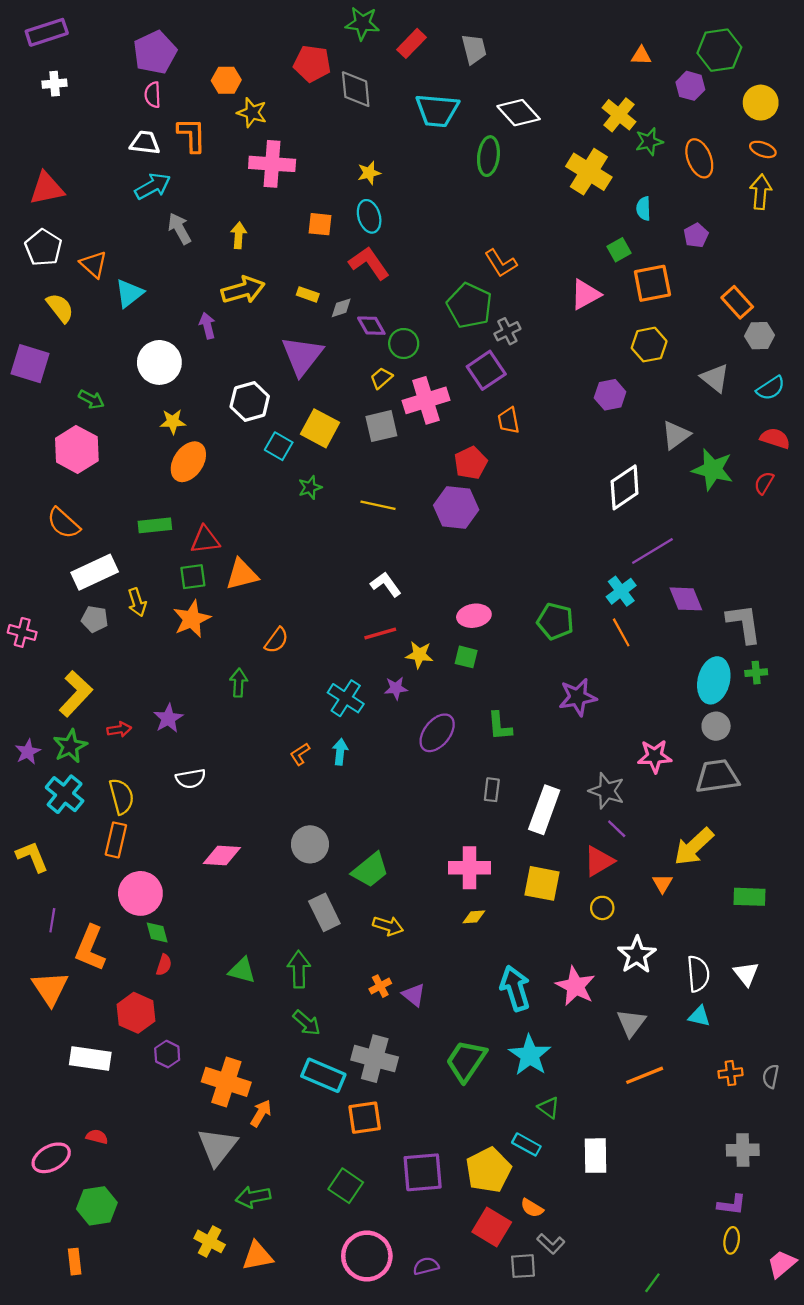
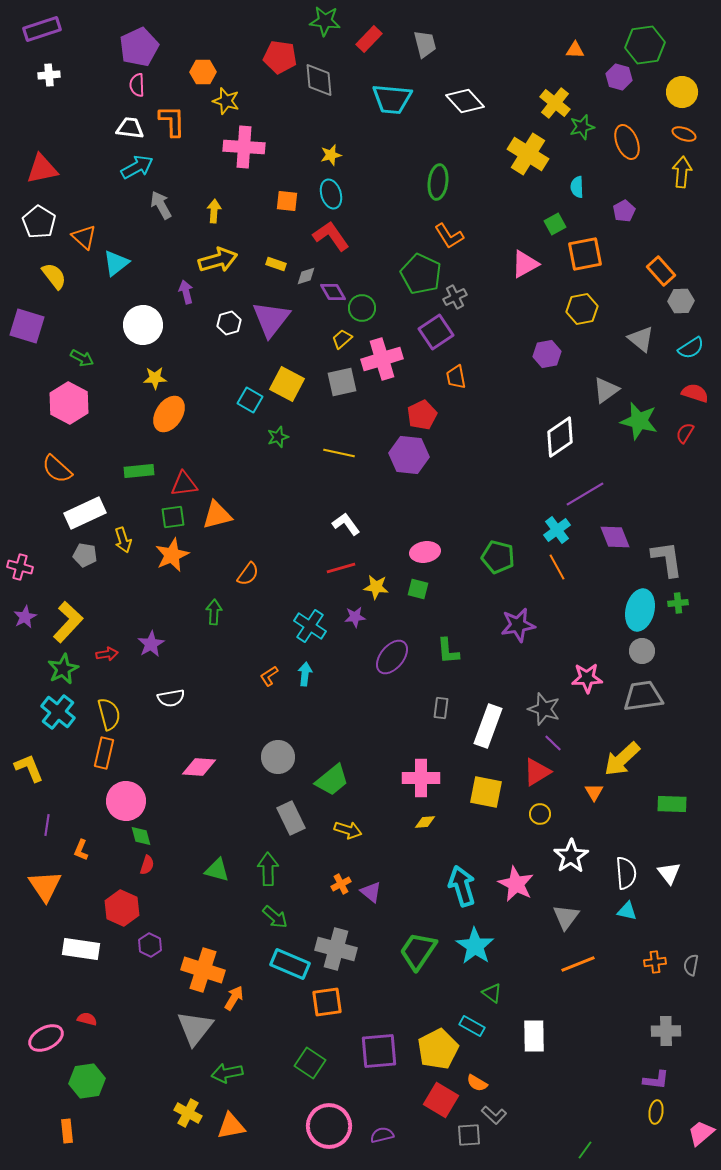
green ellipse: (488, 156) -> (438, 182), moved
white hexagon: (250, 402) -> (229, 323), moved, size x0.7
purple star: (28, 752) -> (25, 617), moved
orange L-shape: (90, 948) -> (81, 850), size x0.5

